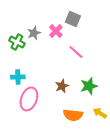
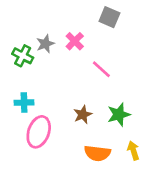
gray square: (73, 19) -> (109, 17), moved
yellow arrow: (100, 113) -> (133, 151), turned 40

